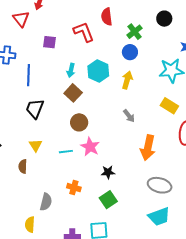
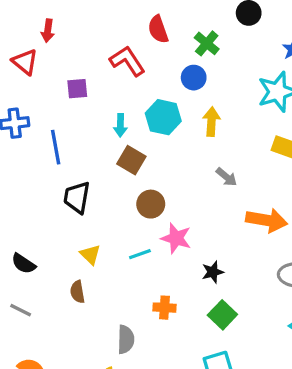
blue circle: (130, 52) -> (194, 78), moved
orange arrow: (148, 148) -> (267, 220), turned -80

